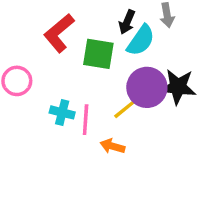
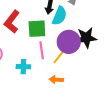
pink line: (86, 120) -> (42, 50), moved

